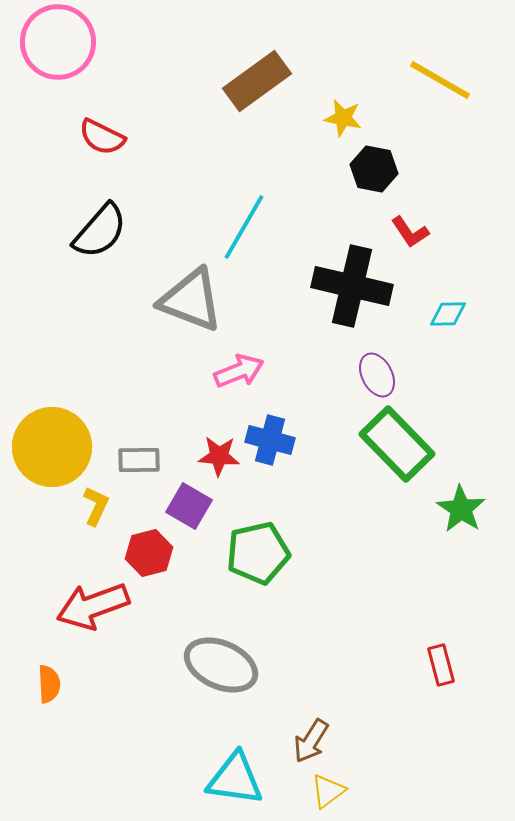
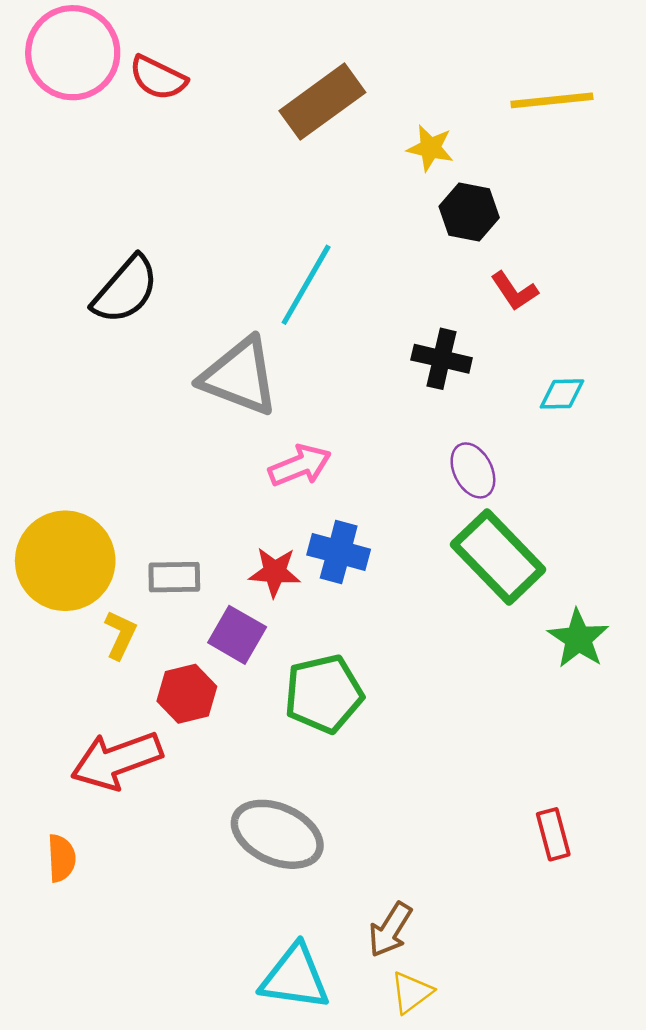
yellow line: (440, 80) -> (552, 100), turned -36
red semicircle: (102, 137) -> (158, 78), moved
black cross: (352, 286) -> (442, 359), size x0.6

